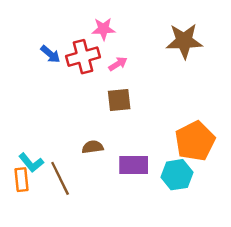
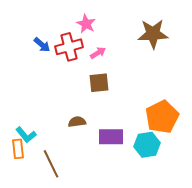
pink star: (103, 29) -> (86, 24), turned 30
brown line: (60, 178) -> (51, 164), moved

